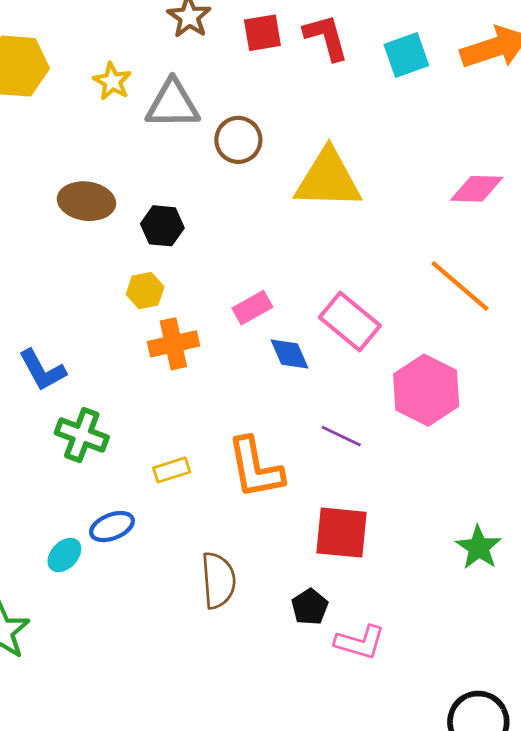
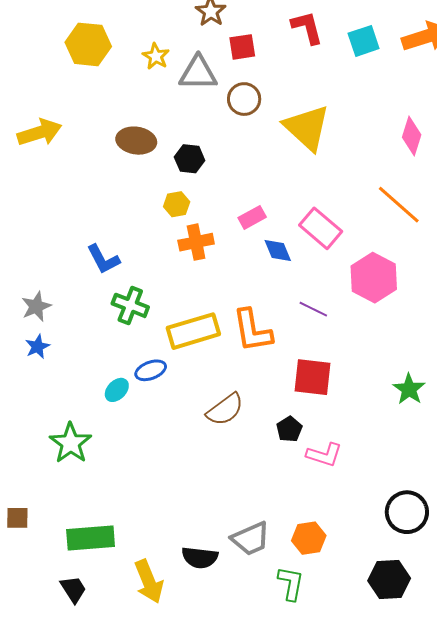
red square: (262, 33) -> (242, 47), moved
yellow triangle: (328, 179) -> (307, 128), turned 40
pink diamond: (477, 189) -> (412, 136), turned -75
yellow rectangle: (172, 470) -> (193, 331), size x2.0
brown semicircle: (218, 580) -> (225, 409), turned 57

